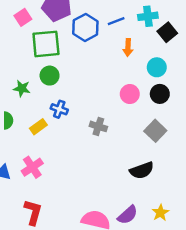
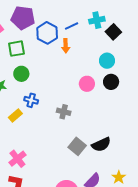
green square: (46, 44) -> (16, 49), size x0.7
orange arrow: (128, 48) -> (66, 46), moved
gray square: (155, 131) -> (77, 146), moved
pink cross: (32, 167) -> (17, 159), moved

